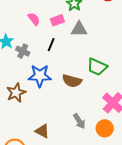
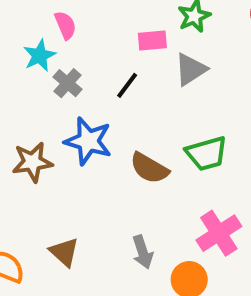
pink semicircle: (34, 19) -> (65, 25), moved
gray triangle: (79, 29) -> (191, 69), turned -48
green trapezoid: (97, 67) -> (207, 154), turned -55

